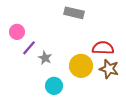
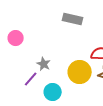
purple line: (29, 48) -> (31, 79), moved

